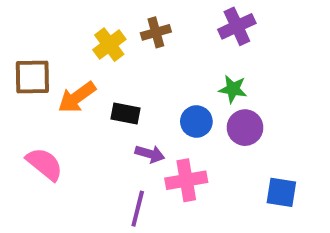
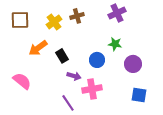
brown square: (32, 77) -> (20, 20), moved
black rectangle: (126, 113) -> (62, 56), turned 48
purple circle: (245, 128) -> (133, 64), moved
purple line: (138, 209) -> (68, 103), turned -48

